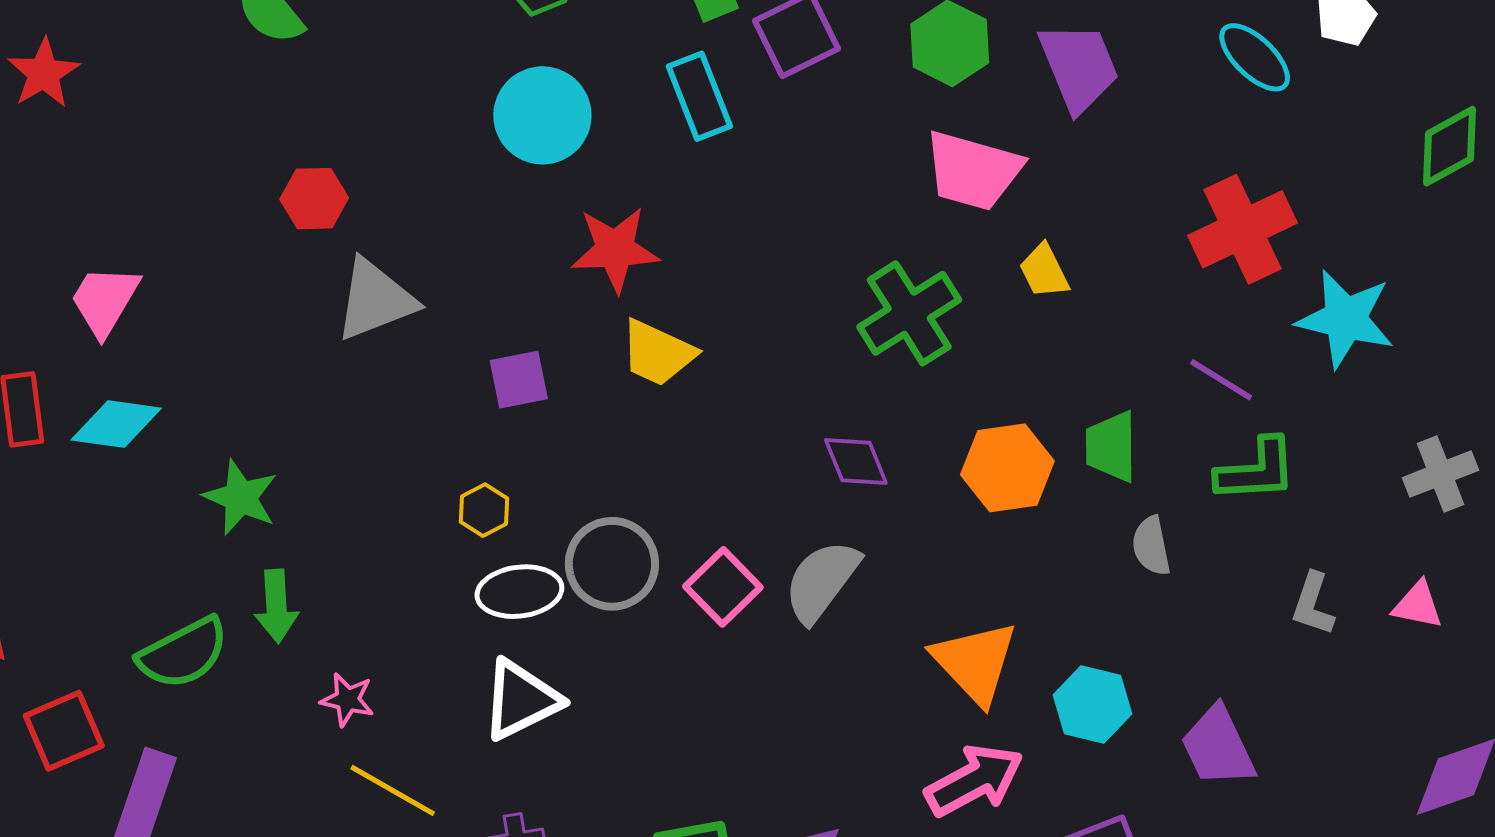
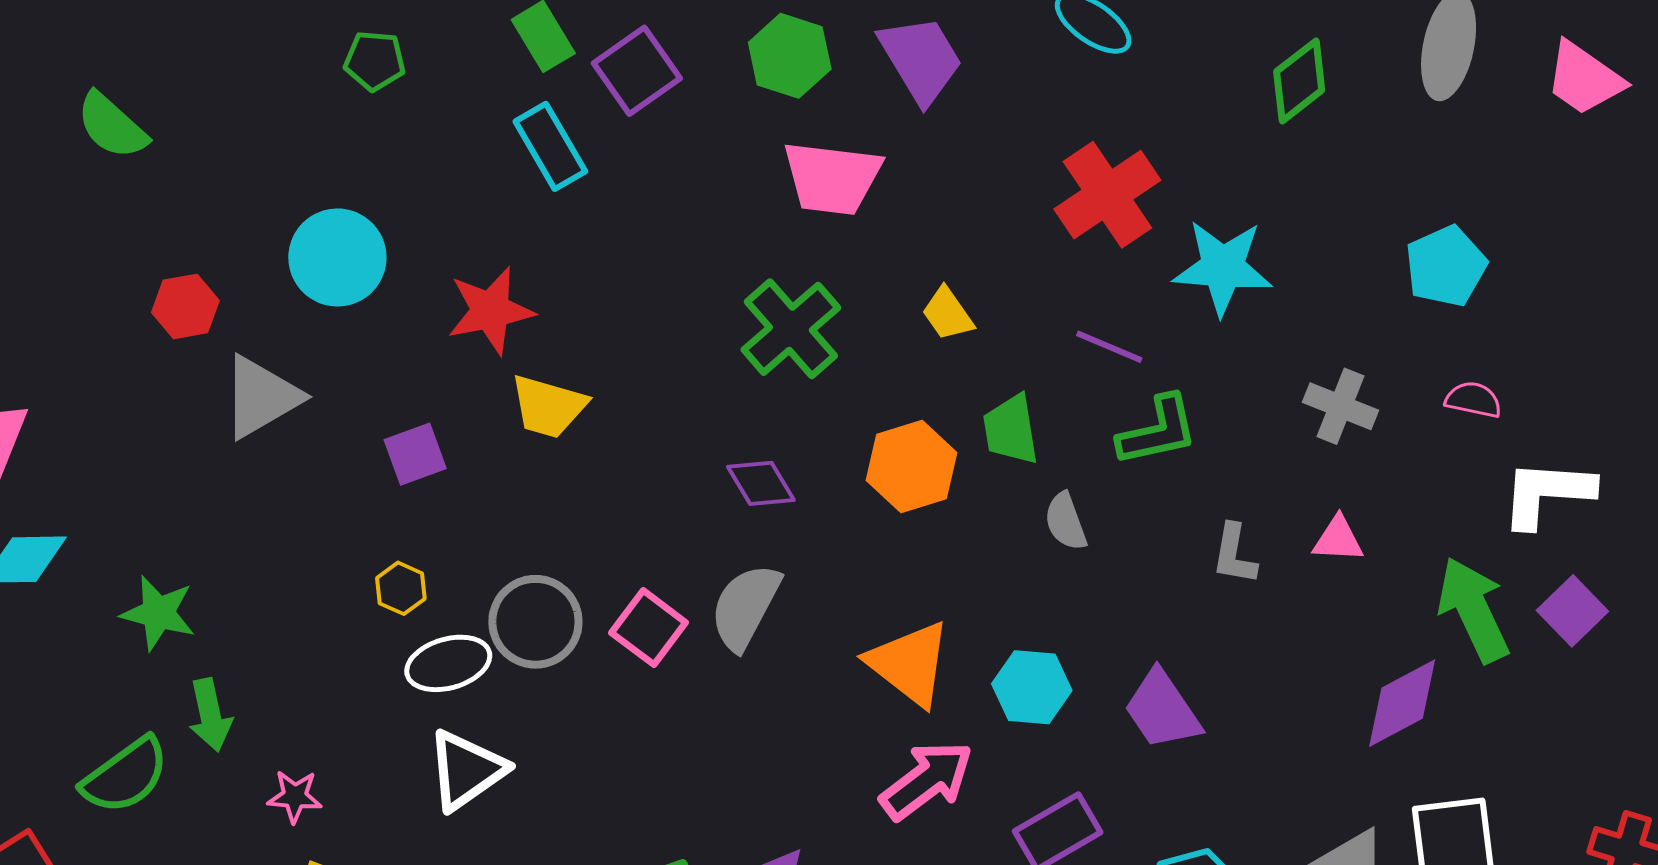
cyan circle: (542, 115) -> (337, 257), moved
yellow trapezoid: (1044, 271) -> (948, 314), moved
gray cross: (1440, 474) -> (1340, 406), turned -38

